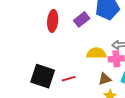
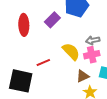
yellow semicircle: (96, 53) -> (71, 52), turned 54
red line: (69, 79) -> (43, 63), moved

